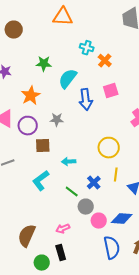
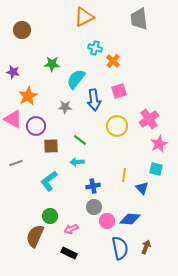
orange triangle: (63, 17) -> (84, 17), moved, turned -30
orange star: (31, 96) -> (28, 96), moved
gray star: (57, 120) -> (65, 107), moved
yellow circle: (109, 148) -> (117, 126), moved
blue cross: (94, 183) -> (93, 186), moved, turned 32
green line: (72, 192) -> (80, 140), moved
black rectangle: (61, 253) -> (69, 253), turned -49
green circle: (42, 263) -> (50, 216), moved

